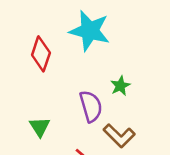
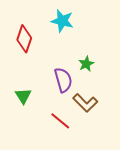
cyan star: (90, 31) -> (62, 21), size x0.7

